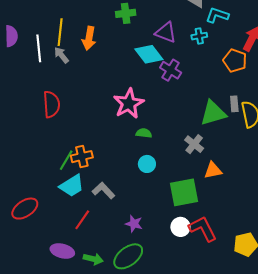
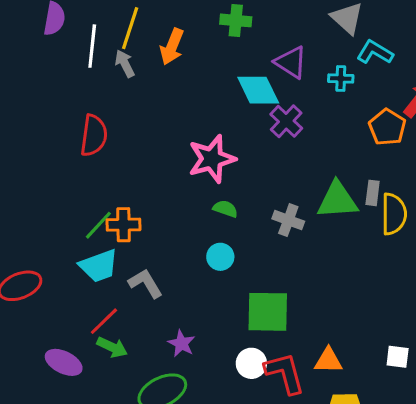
gray cross: (194, 144) -> (288, 220), moved, turned -30
orange triangle: (213, 170) -> (328, 360), moved
green arrow: (93, 259) -> (112, 347), moved

